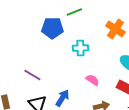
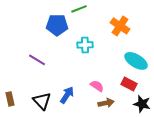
purple line: (32, 75) -> (37, 60), moved
pink semicircle: (92, 80) -> (97, 86), moved

